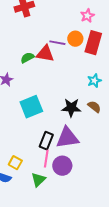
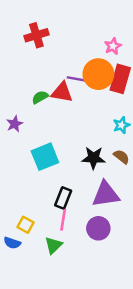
orange circle: (75, 39) -> (98, 74), size x1.6
purple triangle: (67, 138) -> (106, 194), moved
purple circle: (62, 166) -> (98, 228), moved

